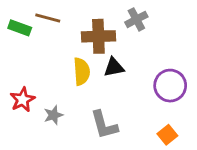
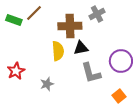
brown line: (48, 18) -> (34, 13), turned -60
gray star: (53, 115) -> (47, 84), moved
gray L-shape: (104, 125) -> (91, 73), moved

